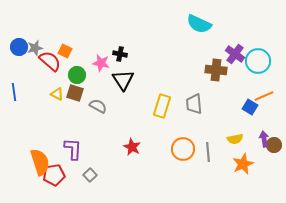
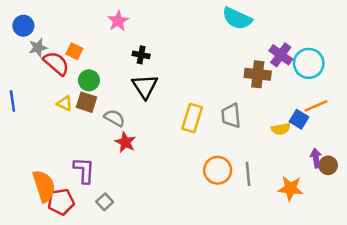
blue circle: (19, 47) -> (23, 26), moved
pink star: (101, 63) -> (118, 21), moved, turned 30
yellow semicircle: (235, 139) -> (281, 129), moved
red star: (132, 147) -> (125, 142), moved
orange star: (243, 164) -> (290, 188), turned 30

